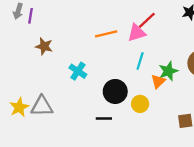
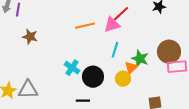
cyan cross: (78, 71) -> (72, 68), moved
green star: (168, 71) -> (140, 59), turned -30
yellow circle: (140, 104) -> (123, 79), moved

